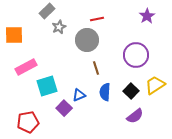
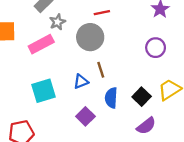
purple circle: (136, 55) -> (156, 48), moved, size x0.7
pink rectangle: (26, 67) -> (41, 44), moved
blue triangle: (79, 95) -> (81, 81), moved
purple square: (64, 108) -> (85, 116), moved

